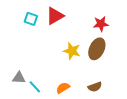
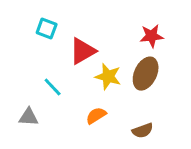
red triangle: (55, 16) -> (83, 51), moved
cyan line: (35, 87) -> (53, 87), moved
orange semicircle: (63, 88) -> (96, 116), moved

